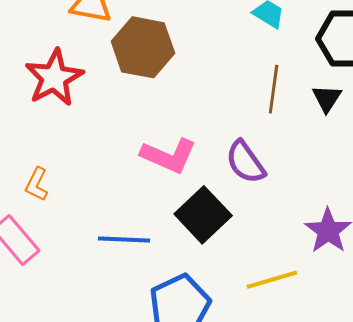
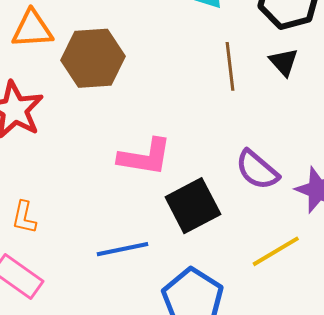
purple semicircle: (246, 162) -> (257, 170), moved
black square: (203, 215) -> (193, 206), turned 30

